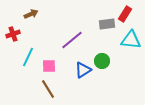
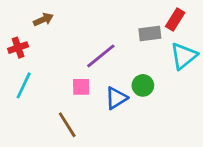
cyan triangle: (131, 40) -> (184, 56), turned -45
cyan line: (28, 57) -> (24, 85), moved
pink square: (49, 66) -> (81, 87), moved

